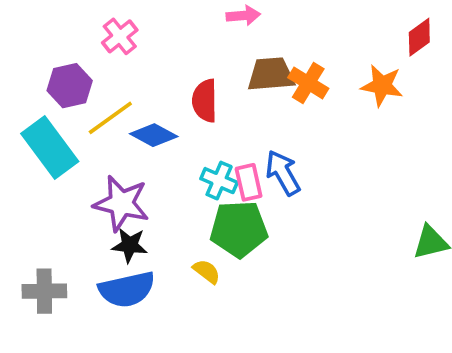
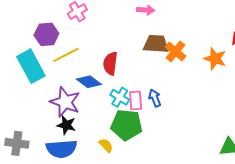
red semicircle: (205, 101) -> (110, 63), moved
blue diamond: (154, 135) -> (89, 82), moved
blue arrow: (283, 173) -> (155, 98), size x0.7

